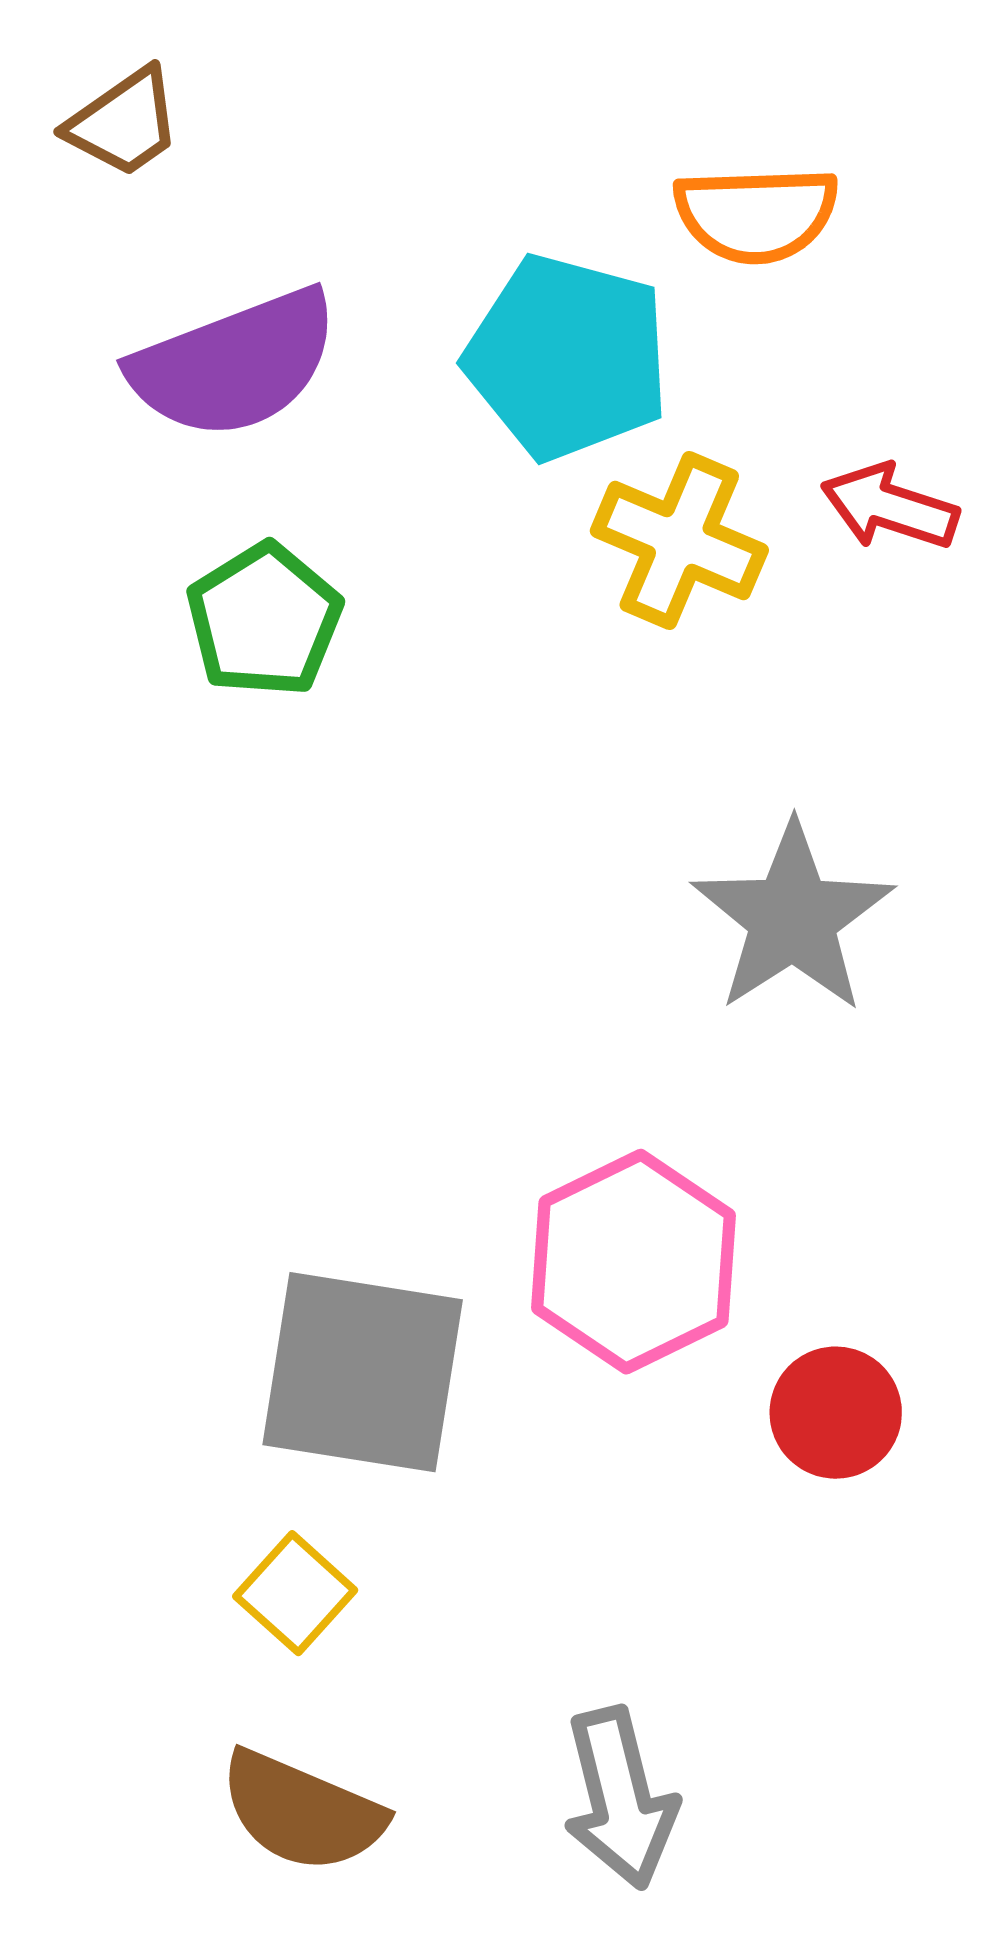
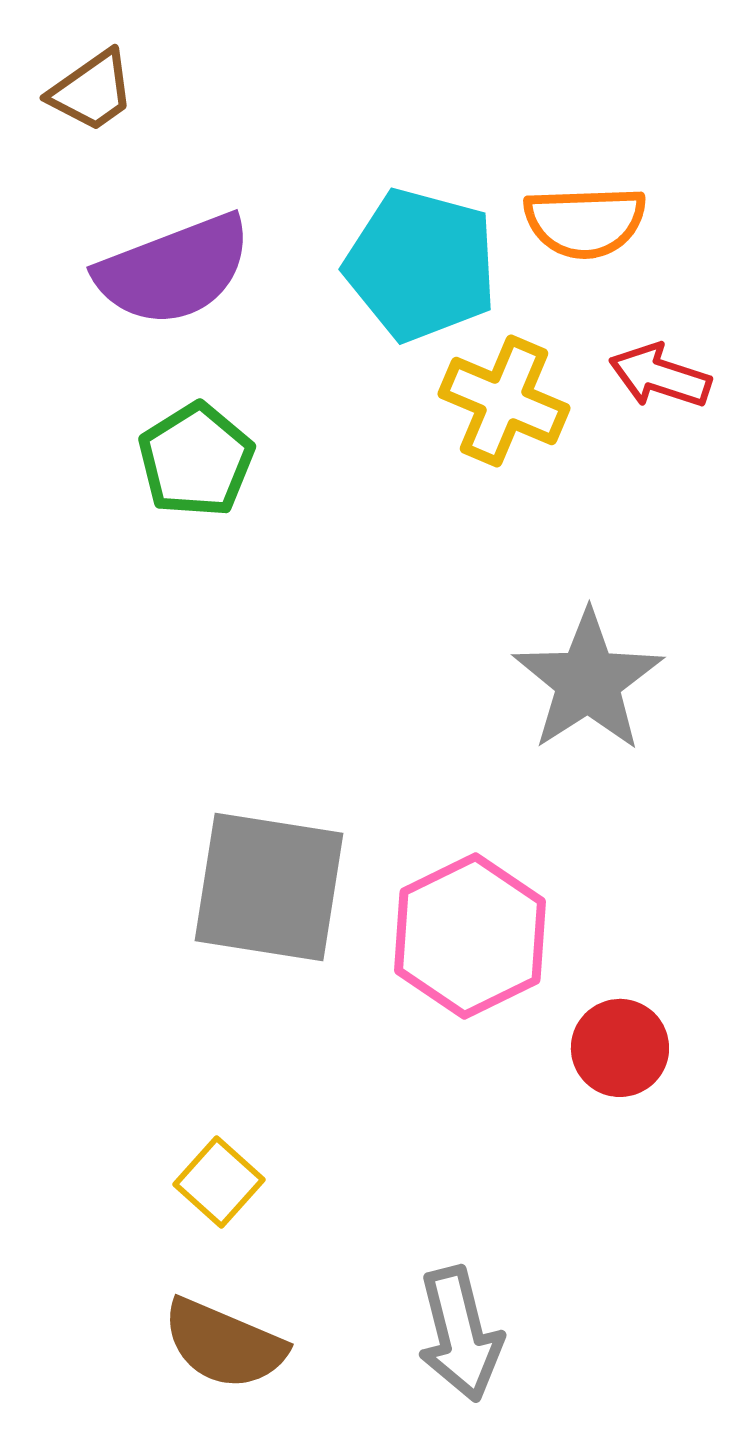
orange semicircle: (756, 214) -> (585, 222), moved
gray square: (363, 1372) -> (269, 887), moved

